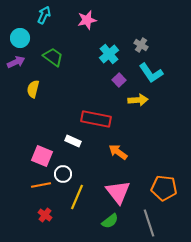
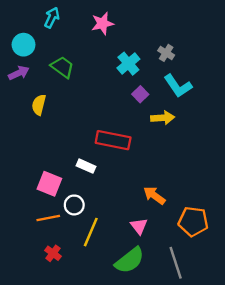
orange arrow: (118, 152) -> (154, 196), moved
pink triangle: (118, 192) -> (139, 226), size x0.6
green semicircle: (110, 221) -> (130, 260), size x1.5

